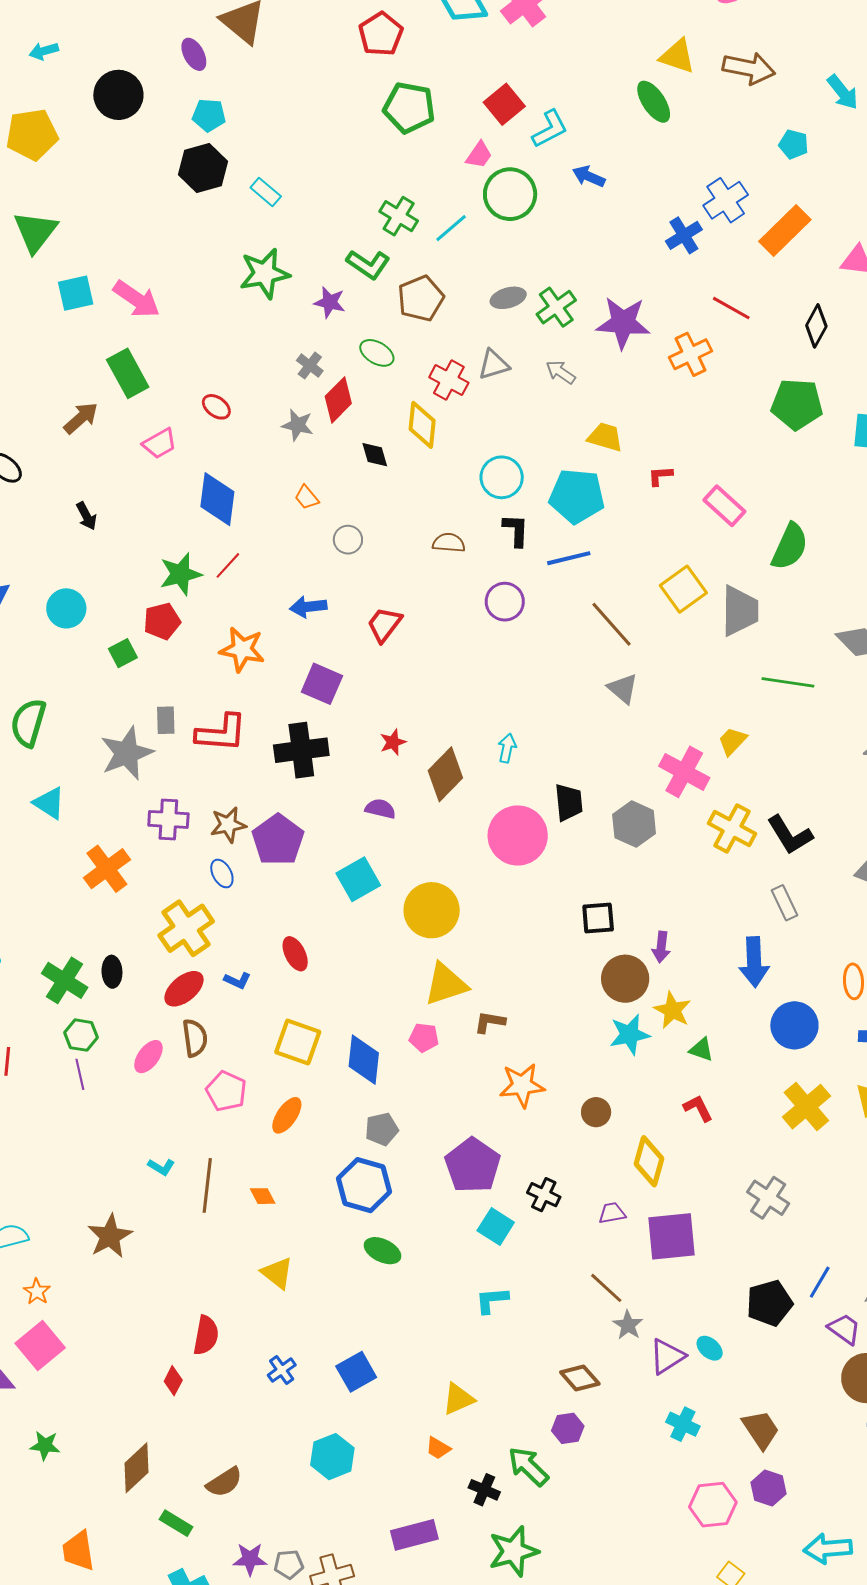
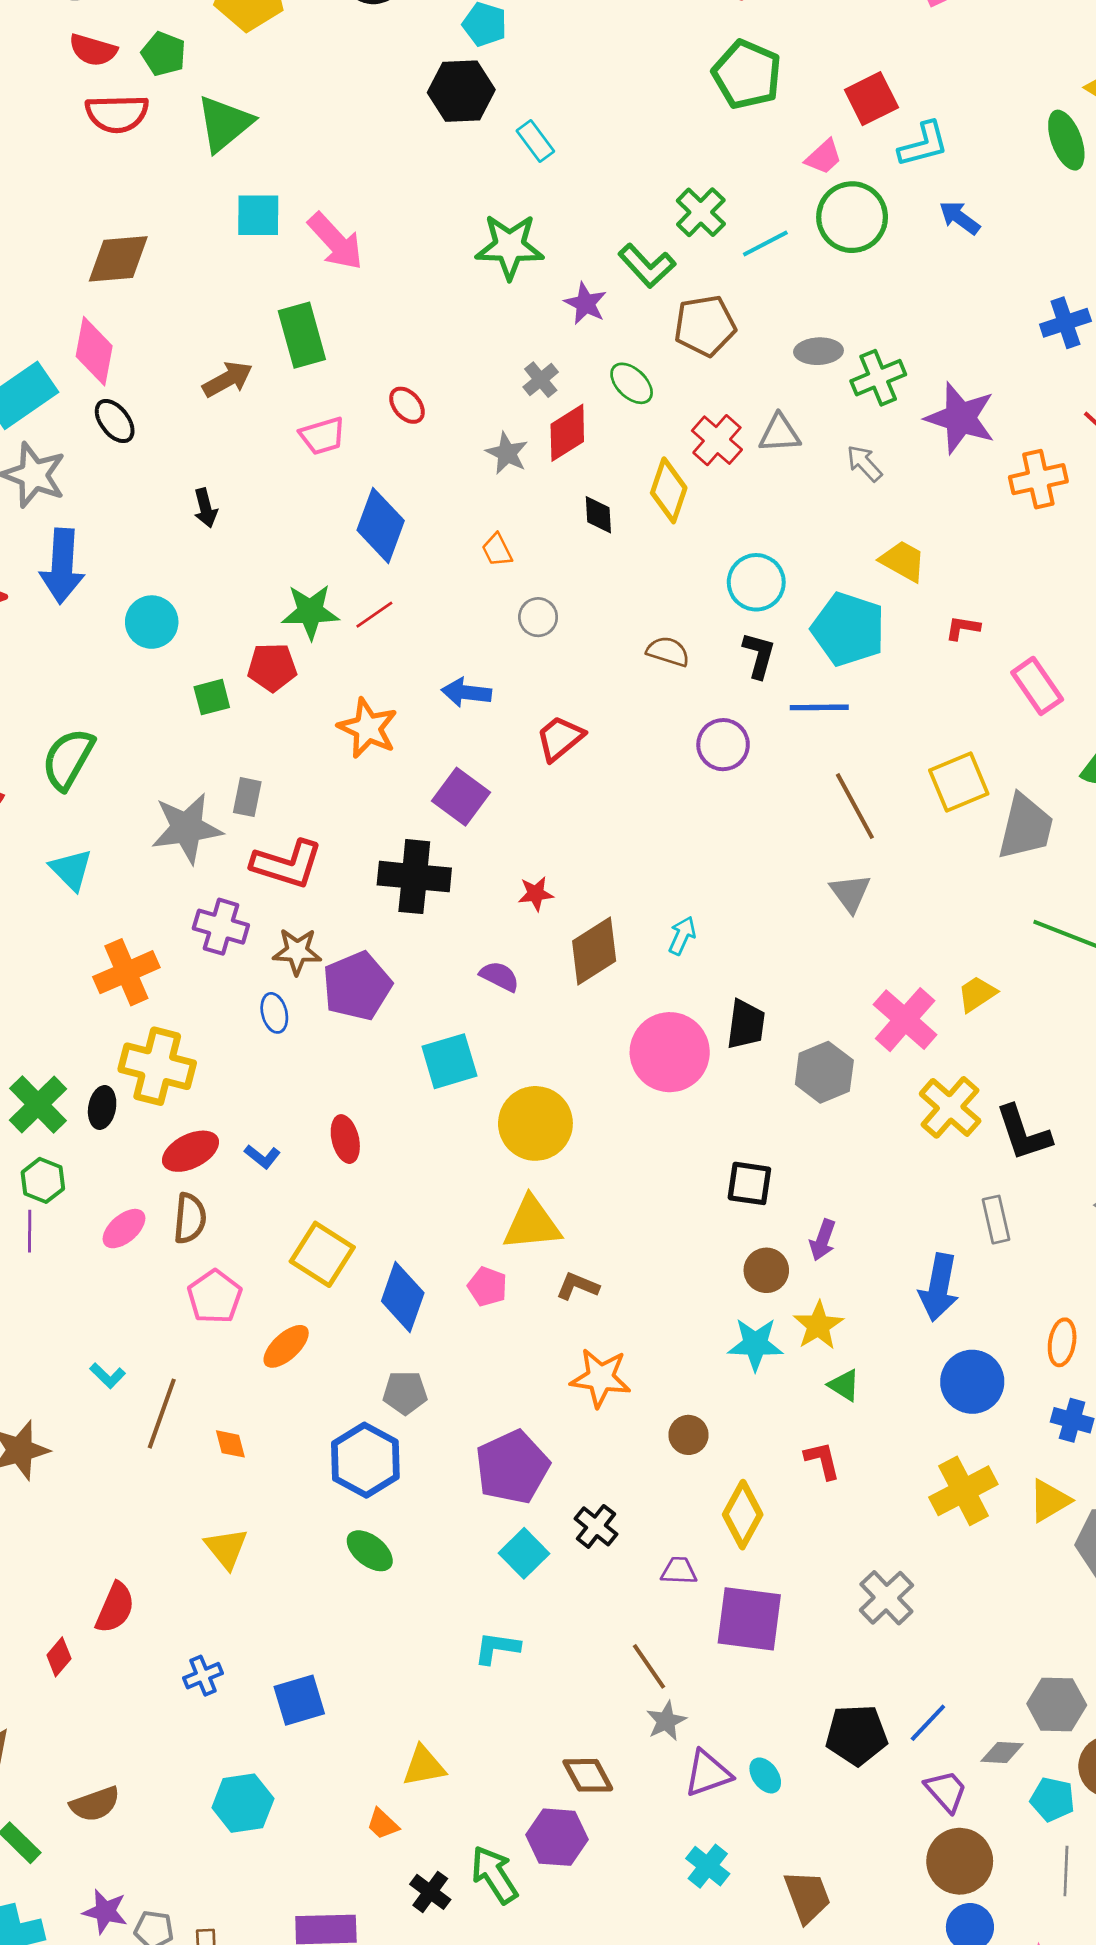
red L-shape: (221, 733) -> (287, 864), moved
yellow cross: (186, 928) -> (157, 1066), moved, turned 36
brown circle: (625, 979) -> (766, 1270), size x0.7
purple hexagon: (568, 1428) -> (557, 1837), size x1.4

